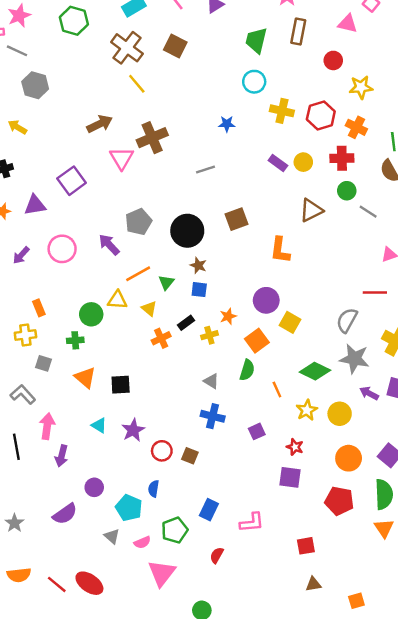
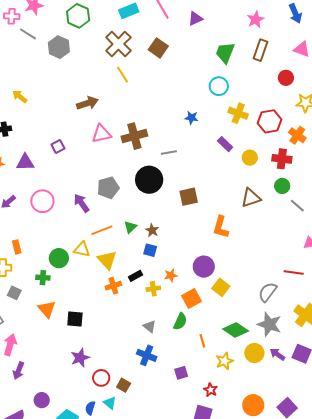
gray hexagon: (35, 85) -> (59, 47), moved
brown cross: (152, 138) -> (134, 136), moved
pink triangle: (122, 158) -> (101, 134), turned 40
purple rectangle: (278, 163) -> (225, 144), moved
purple square: (72, 181) -> (58, 146), size x0.6
black circle: (187, 231) -> (149, 180), moved
green triangle: (166, 282) -> (130, 227), moved
yellow triangle: (149, 308) -> (107, 260), size x1.5
yellow circle: (340, 414) -> (254, 353), moved
cyan triangle: (99, 425) -> (110, 403), moved

